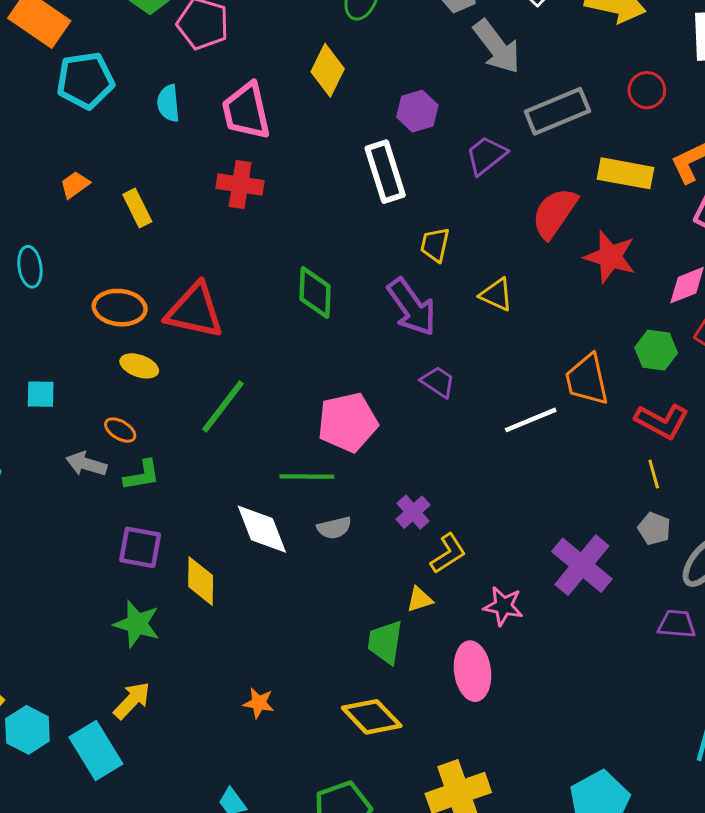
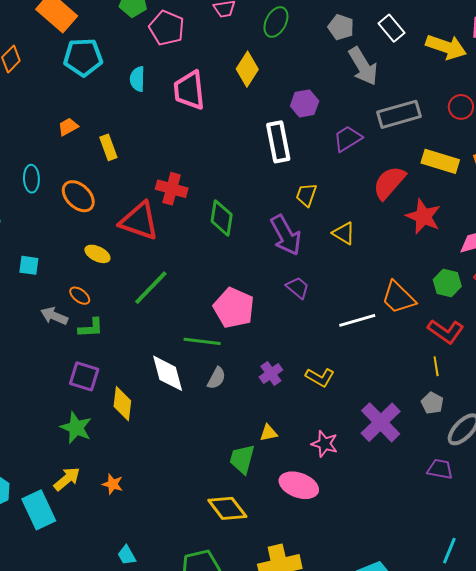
red cross: (240, 184) -> (172, 189), moved
orange ellipse: (120, 308) -> (78, 196), moved, turned 32
orange trapezoid: (587, 380) -> (398, 298), turned -39
pink pentagon: (348, 422) -> (234, 308), turned 30
gray semicircle: (334, 528) -> (217, 378), turned -55
yellow L-shape: (448, 553) -> (320, 377), moved, turned 56
pink ellipse: (473, 671) -> (299, 485), turned -69
orange star: (259, 703) -> (113, 484), moved

